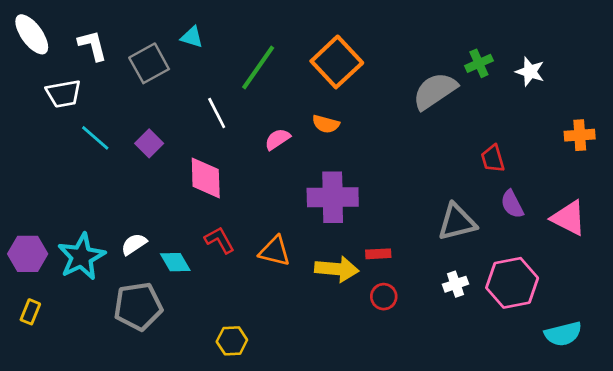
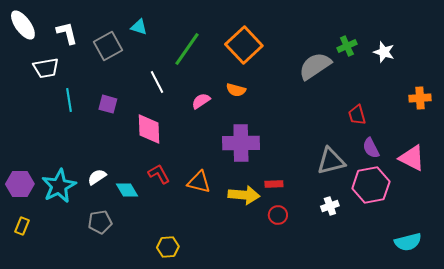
cyan line: (95, 138) -> (69, 100), turned 40
purple square: (149, 143) -> (108, 104), turned -30
pink hexagon: (512, 283) -> (371, 185), moved
gray pentagon: (138, 306) -> (100, 222), size x0.7

